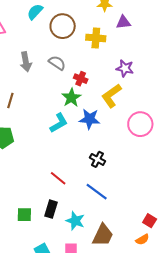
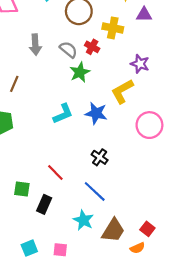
red cross: (81, 79) -> (92, 47), moved
green star: (71, 98) -> (80, 72), moved
green square: (24, 215) -> (22, 189), moved
cyan star: (75, 221) -> (83, 220), moved
brown trapezoid: (103, 235) -> (113, 230), moved

